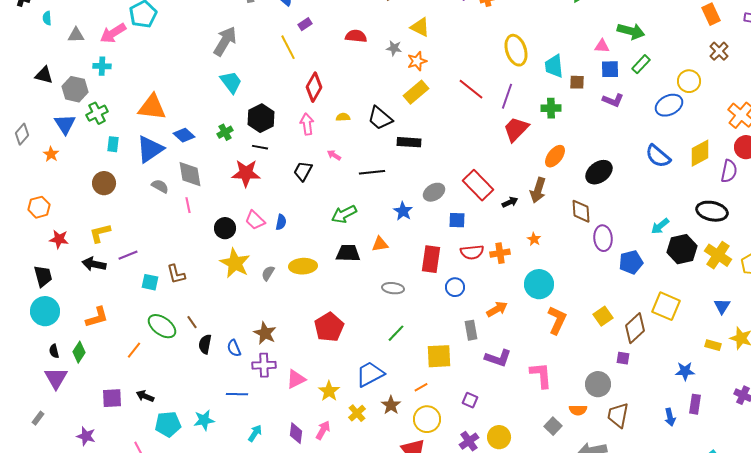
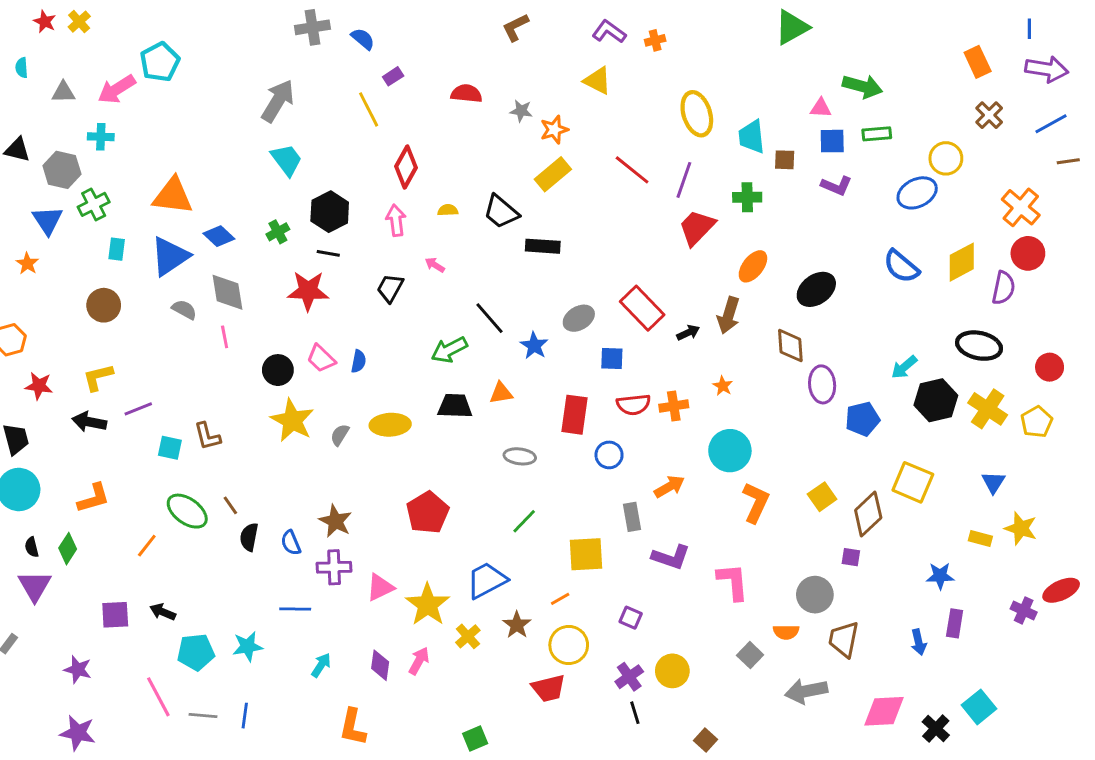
yellow triangle: (420, 27) -> (597, 81), moved
green rectangle: (641, 64) -> (877, 134), turned 42
black line: (372, 172) -> (490, 318), moved, turned 55
yellow star: (329, 391) -> (428, 605), size x1.4

